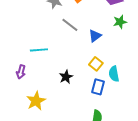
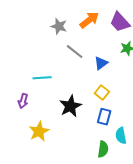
cyan semicircle: (114, 74) -> (121, 136), moved
black star: (66, 77) -> (70, 106), size x1.5

